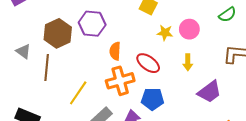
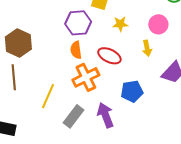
purple hexagon: (92, 24) -> (78, 23), moved
pink circle: (189, 29) -> (158, 24), moved
blue pentagon: (152, 99) -> (132, 91), moved

